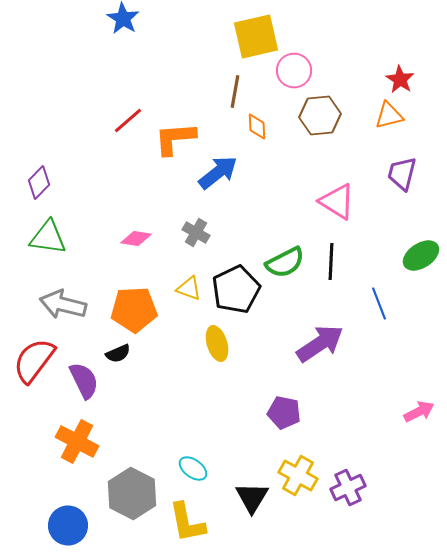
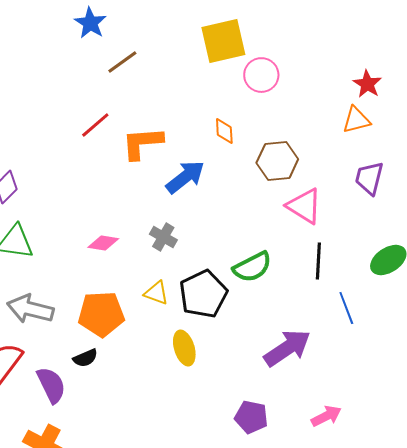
brown line: (235, 92) -> (122, 62), moved, turned 44
brown hexagon: (320, 116) -> (277, 161), moved
black line: (331, 262) -> (318, 261), moved
pink arrow: (419, 412) -> (326, 416), moved

